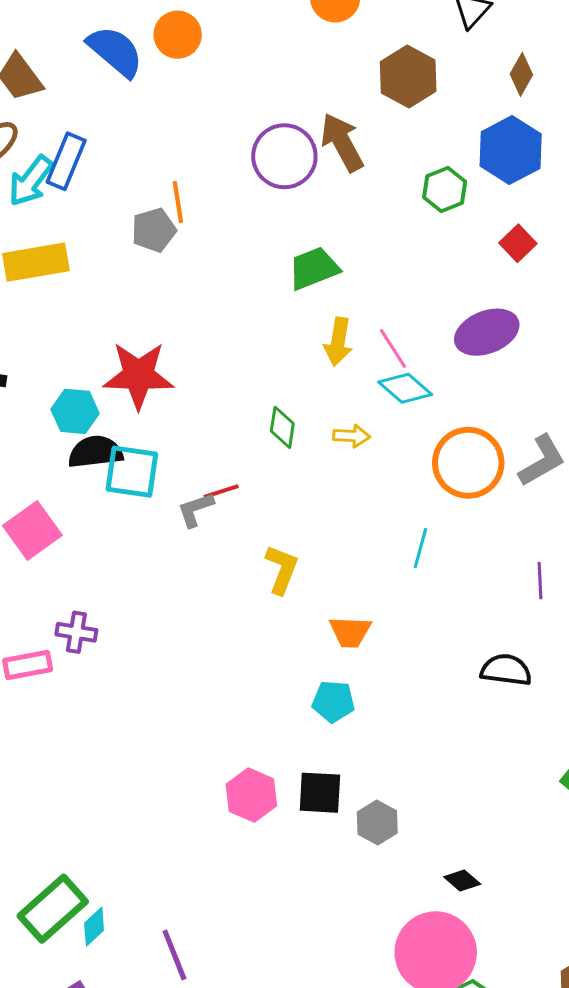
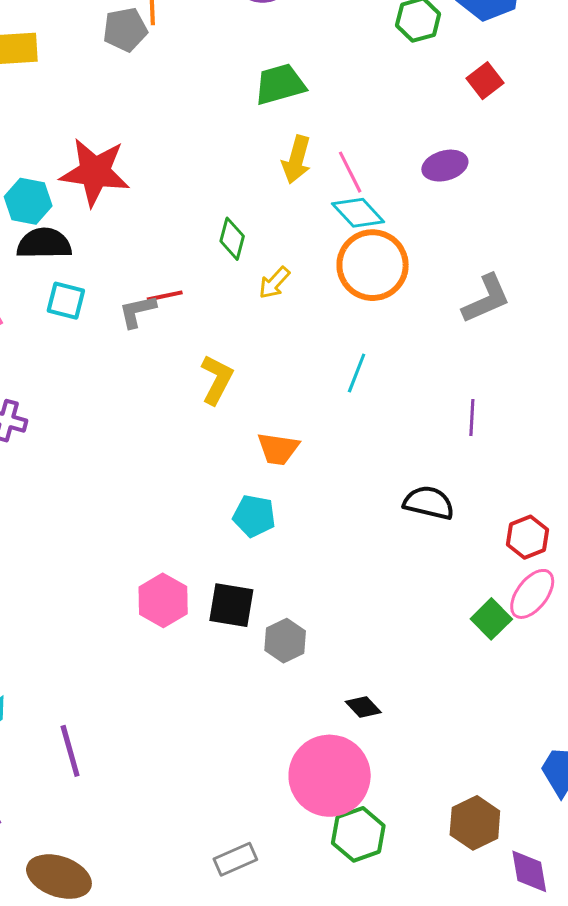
purple ellipse: (487, 332) -> (445, 166), size x0.7
yellow arrow: (352, 436) -> (274, 283), moved, turned 123
orange circle: (468, 463) -> (373, 265), moved
cyan square: (132, 472) -> (66, 301), moved, size x0.7

